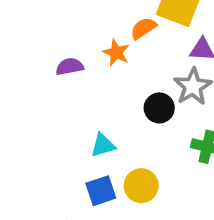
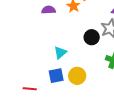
cyan triangle: (103, 145) -> (60, 53), turned -32

